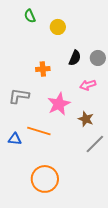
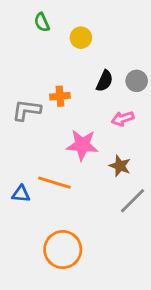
gray L-shape: (19, 96) -> (26, 110), moved
pink star: (59, 104) -> (82, 145), turned 30

